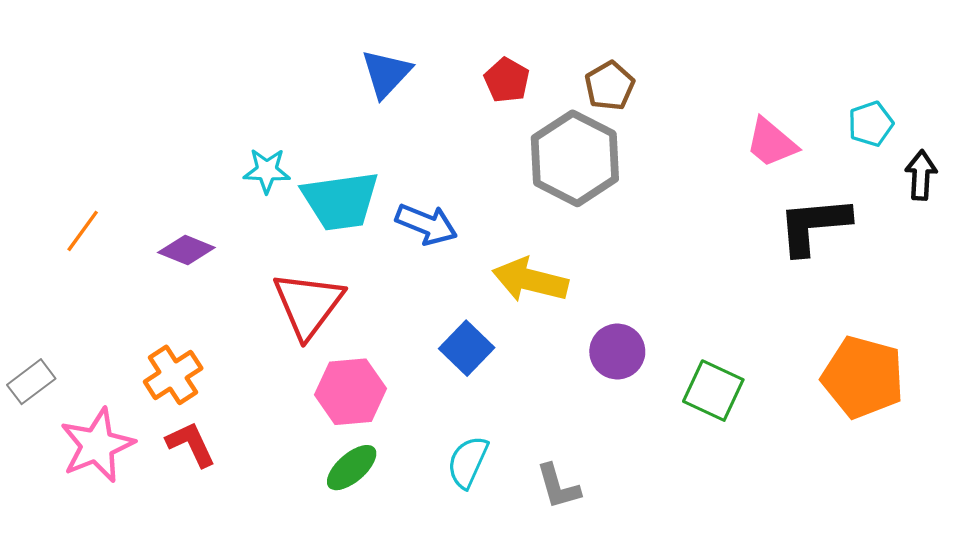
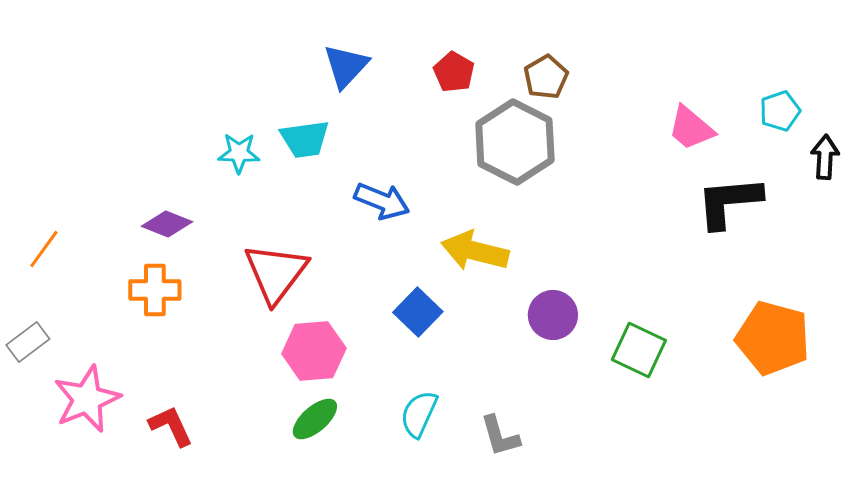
cyan trapezoid: (340, 201) -> (305, 139), moved, size x0.7
orange line: (83, 231) -> (44, 249), moved
orange cross: (173, 375) -> (155, 290), moved, turned 33
red L-shape: (191, 444) -> (171, 426), moved

